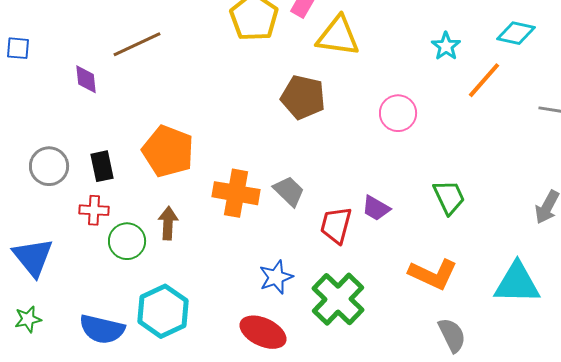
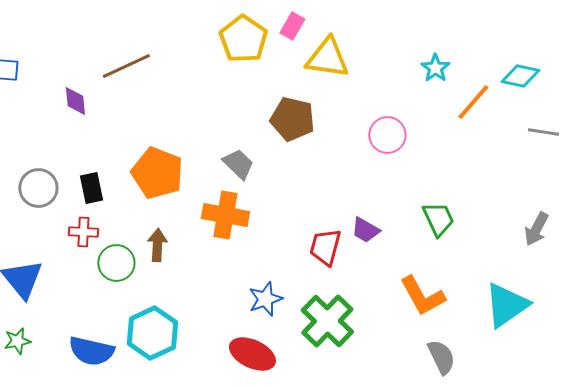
cyan diamond: (516, 33) -> (520, 76), moved
gray trapezoid: (289, 191) -> (238, 164), moved
orange L-shape: (433, 274) -> (422, 296), turned 36
cyan triangle: (517, 283) -> (506, 305), turned -36

